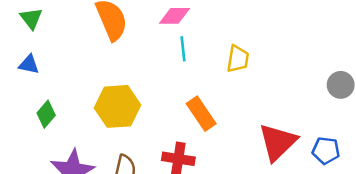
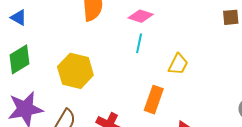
green diamond: (46, 114) -> (20, 59), size x1.4
orange rectangle: (201, 114) -> (154, 100), moved, turned 36

